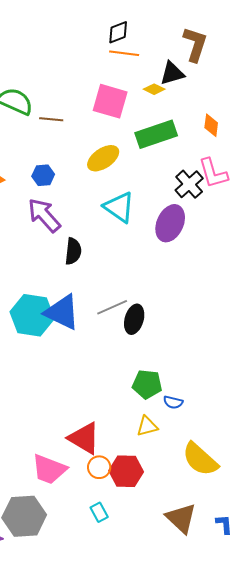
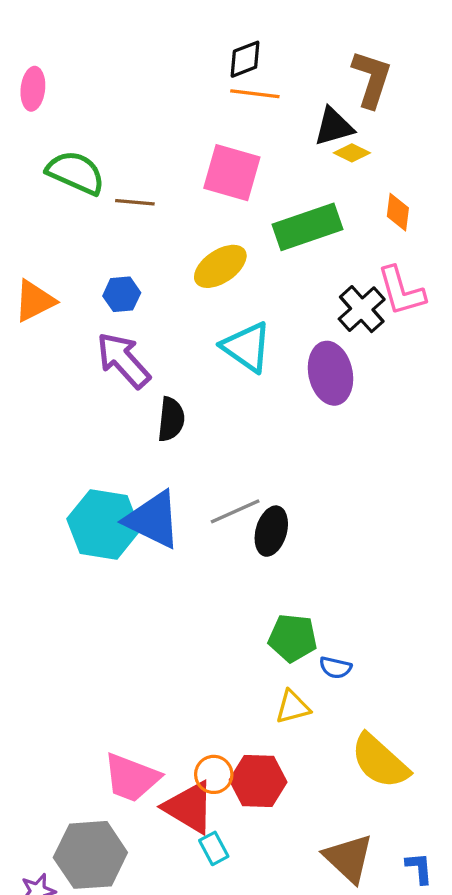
yellow diamond: (154, 89) -> (352, 153), moved
purple ellipse: (170, 223) -> (330, 373), turned -36
red triangle: (84, 438) -> (189, 807), moved

